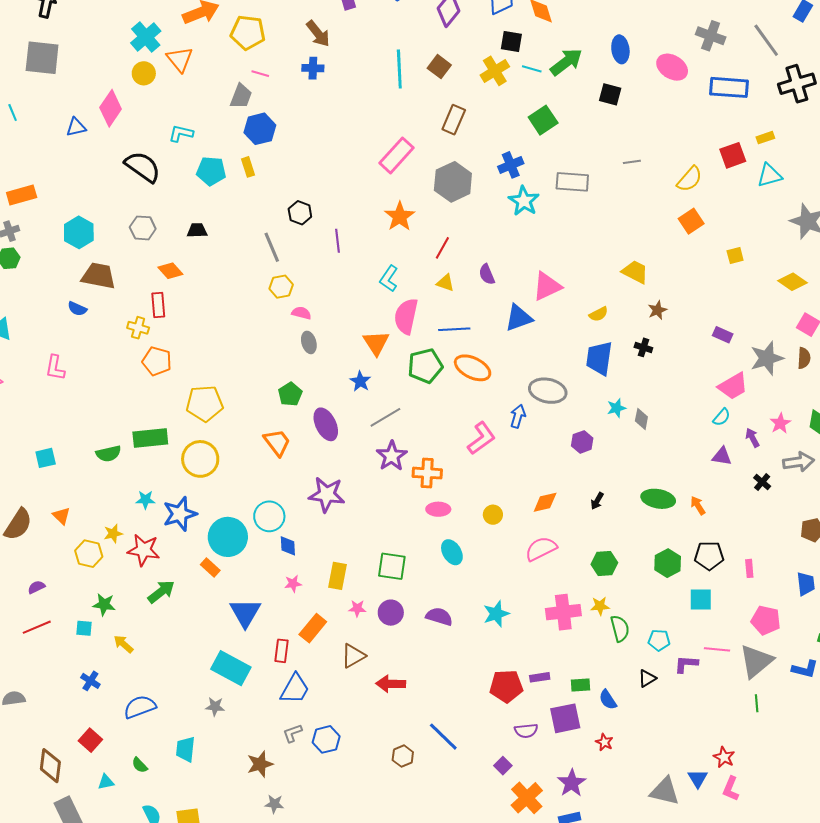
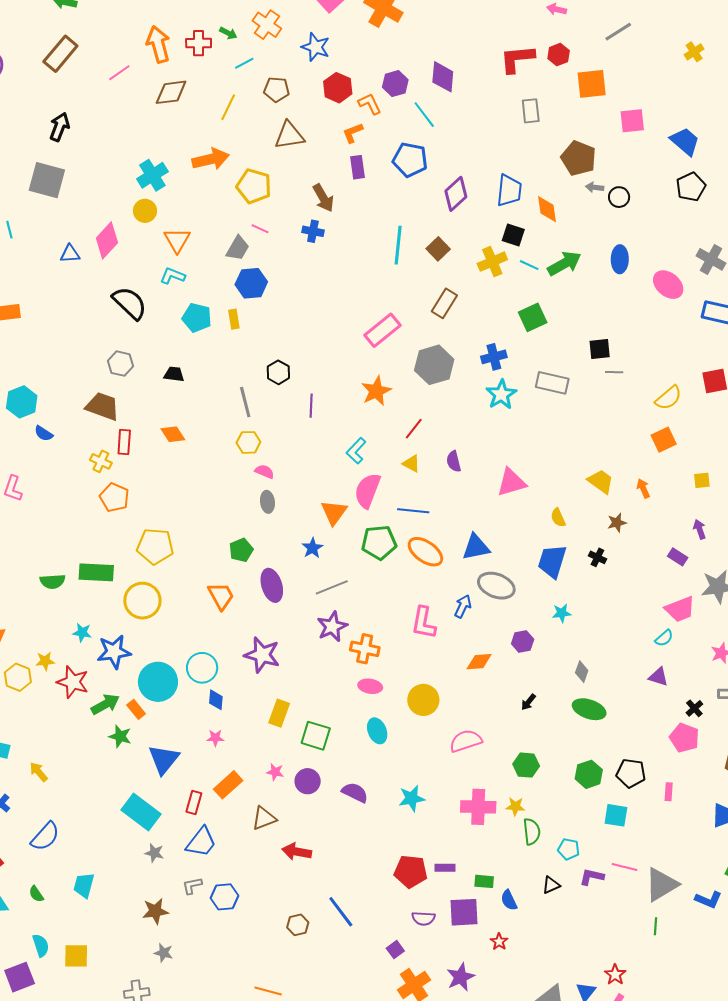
orange triangle: (180, 59) -> (177, 240), moved
black square: (610, 94) -> (600, 349), moved, turned -30
cyan hexagon: (79, 232) -> (22, 402), moved
orange diamond: (170, 271) -> (173, 434), moved
brown trapezoid: (99, 276) -> (103, 406), moved
yellow semicircle: (599, 314) -> (558, 518), turned 84
blue triangle: (519, 318) -> (476, 547), moved
gray diamond: (641, 419) -> (582, 672), moved
pink L-shape: (481, 438) -> (424, 623), turned 128
purple arrow: (752, 438) -> (700, 529), moved
orange diamond: (545, 502) -> (479, 662), moved
orange arrow: (698, 505) -> (643, 488), moved
yellow circle: (493, 515) -> (423, 700), size x1.6
yellow rectangle: (338, 576) -> (279, 713), moved
green arrow: (161, 592) -> (105, 704), moved
green star: (104, 605) -> (120, 736), moved
pink pentagon: (766, 620) -> (684, 738), moved
blue semicircle: (140, 707) -> (45, 836), turned 144
gray star: (215, 707) -> (154, 853), moved

